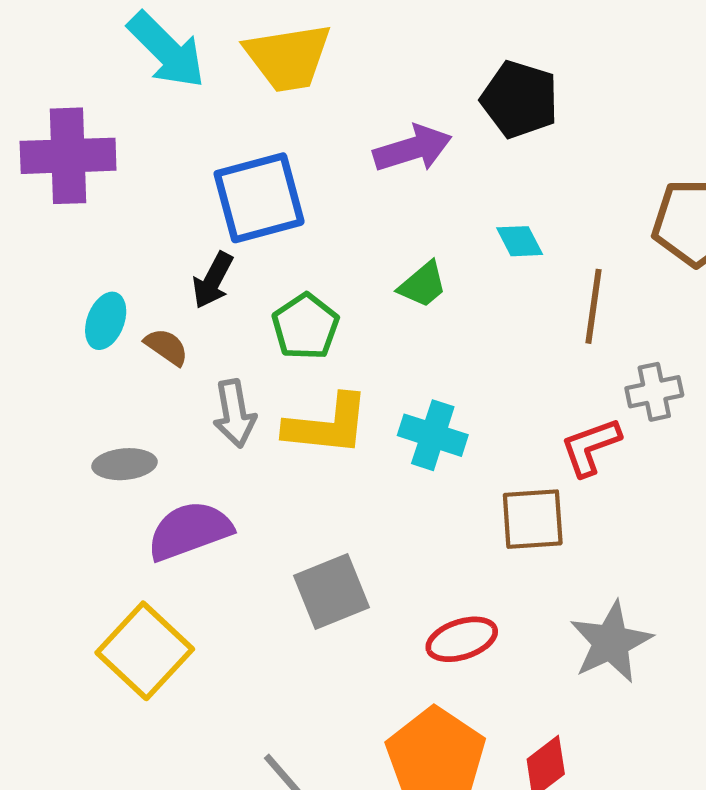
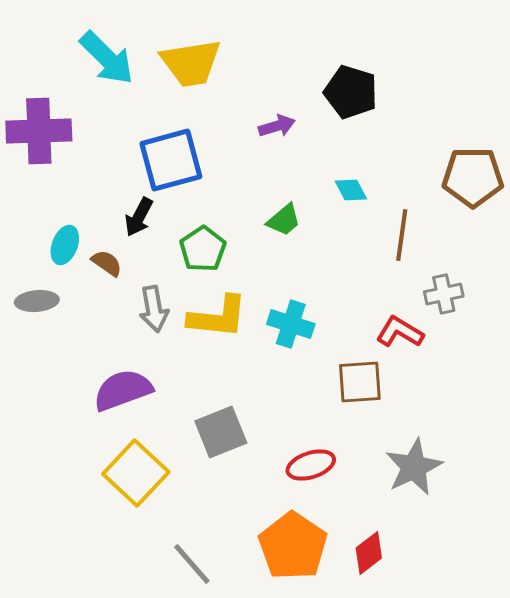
purple arrow: (413, 149) -> (277, 126), size x0.7
red L-shape: (591, 447) -> (400, 332), turned 51
gray ellipse: (124, 464) -> (37, 301), moved
yellow square: (145, 651) -> (136, 473), moved

